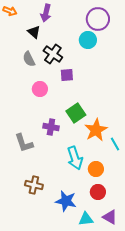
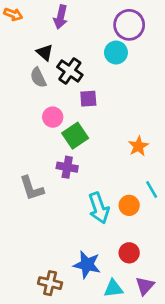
black triangle: (34, 32) -> (45, 53), moved
green square: (76, 113) -> (75, 136), moved
orange star: (96, 130) -> (138, 146), moved, size x0.7
orange circle: (96, 169) -> (129, 205), moved
brown cross: (34, 185) -> (50, 283), moved
purple triangle: (110, 217) -> (145, 286), turned 42

